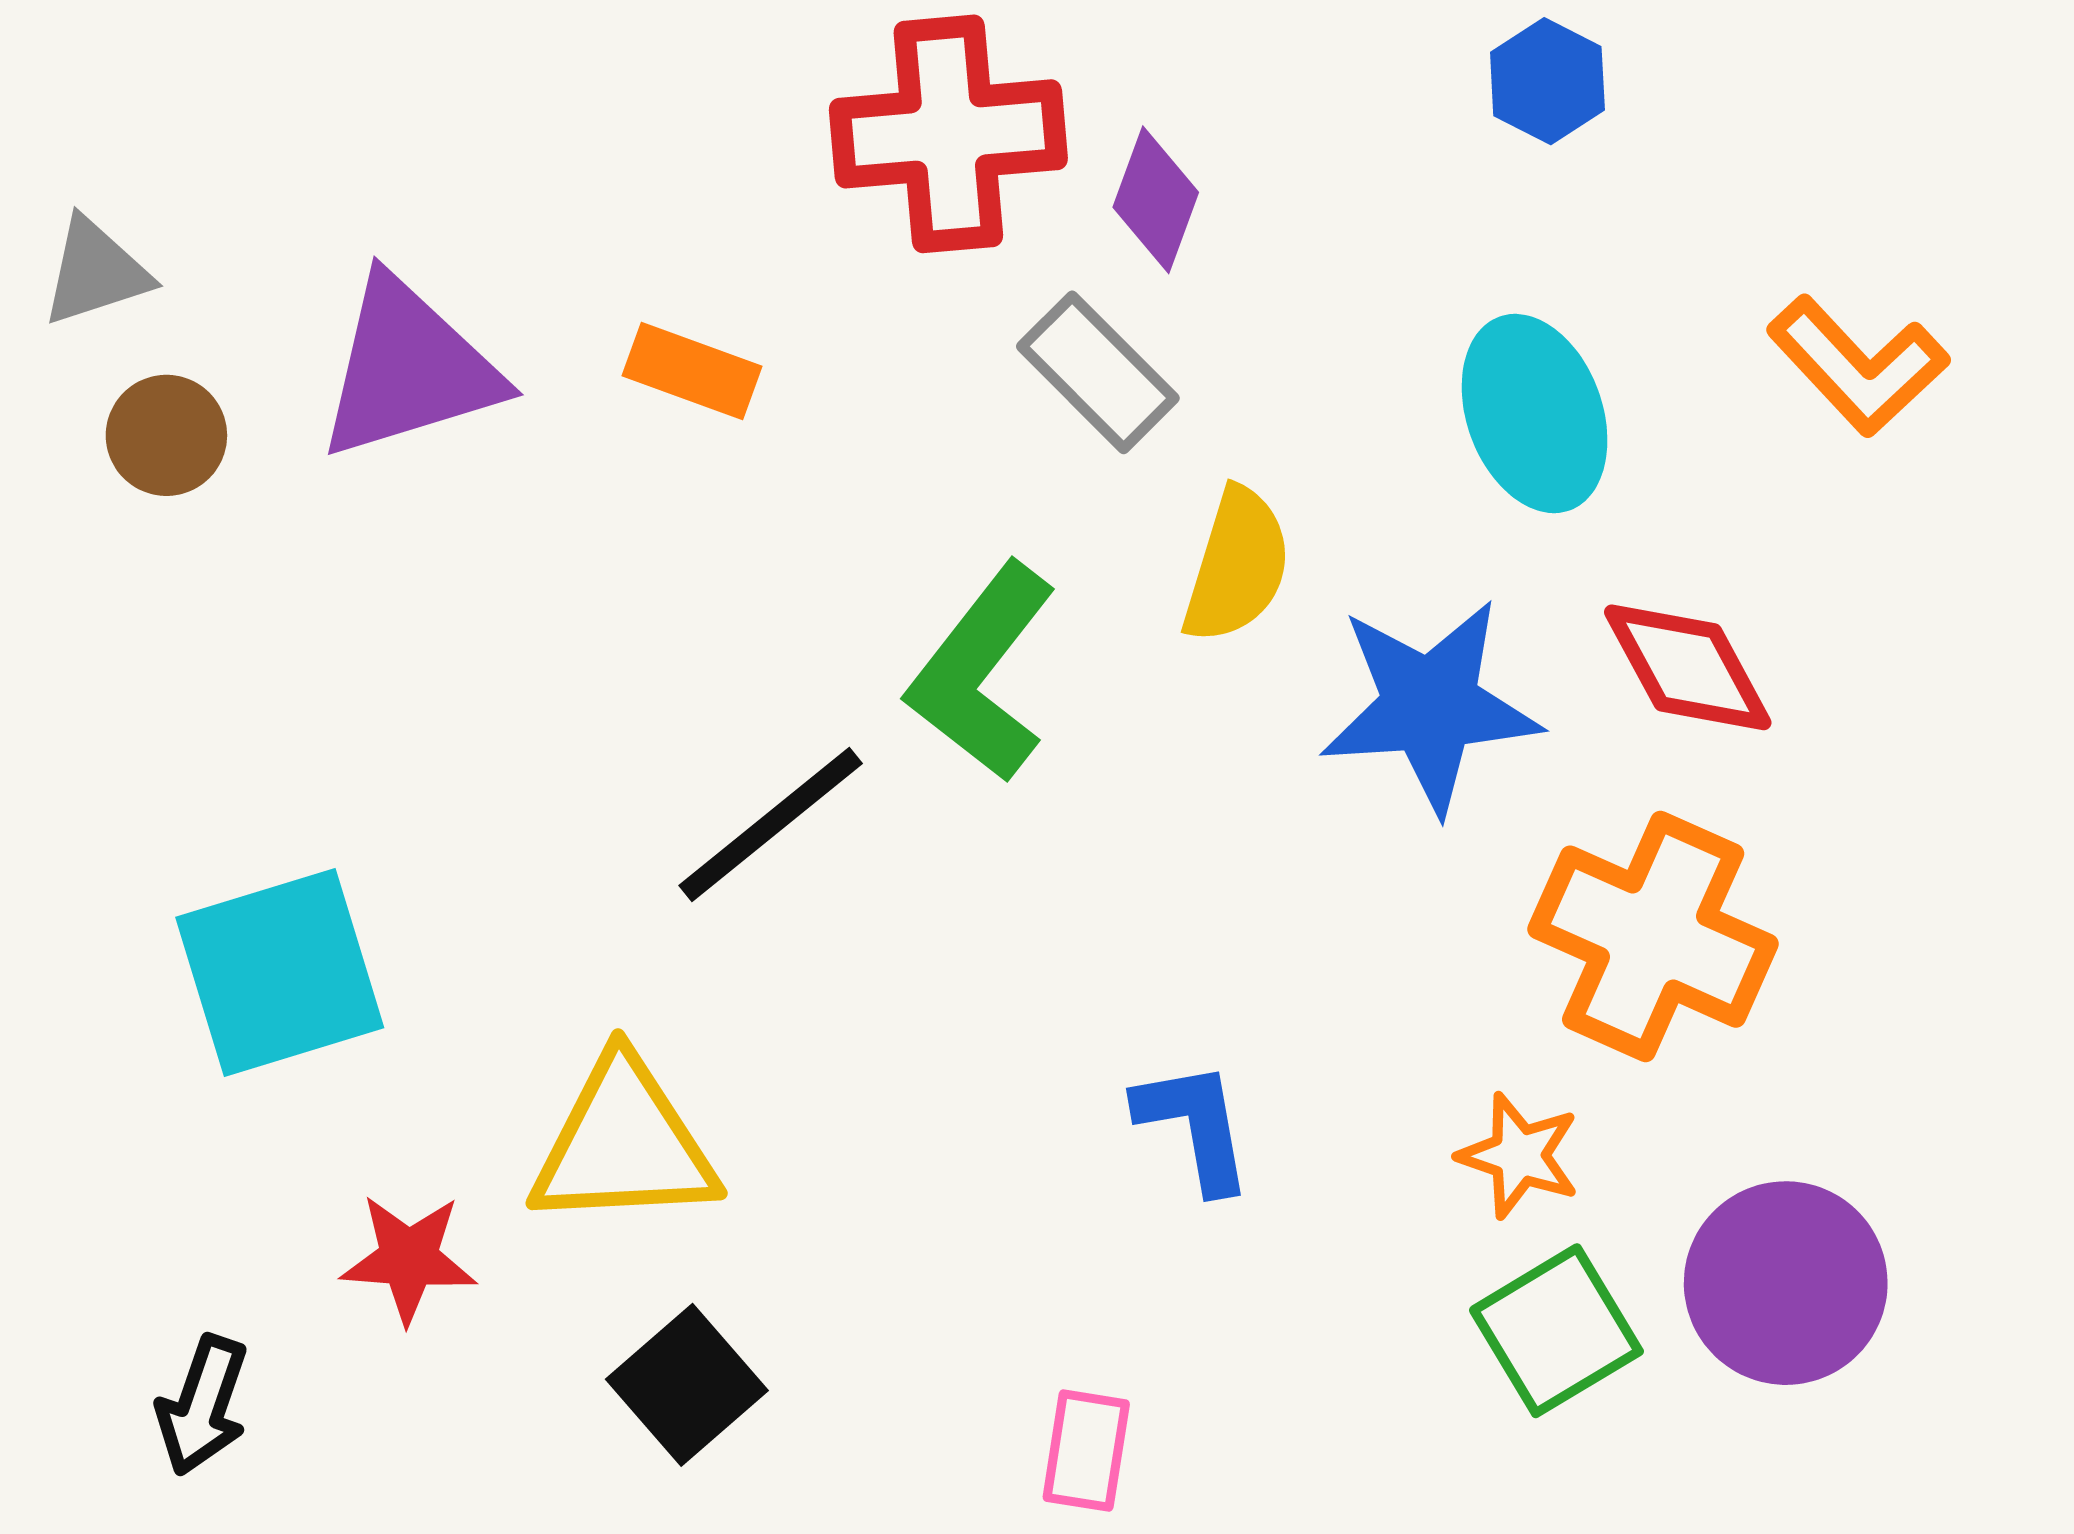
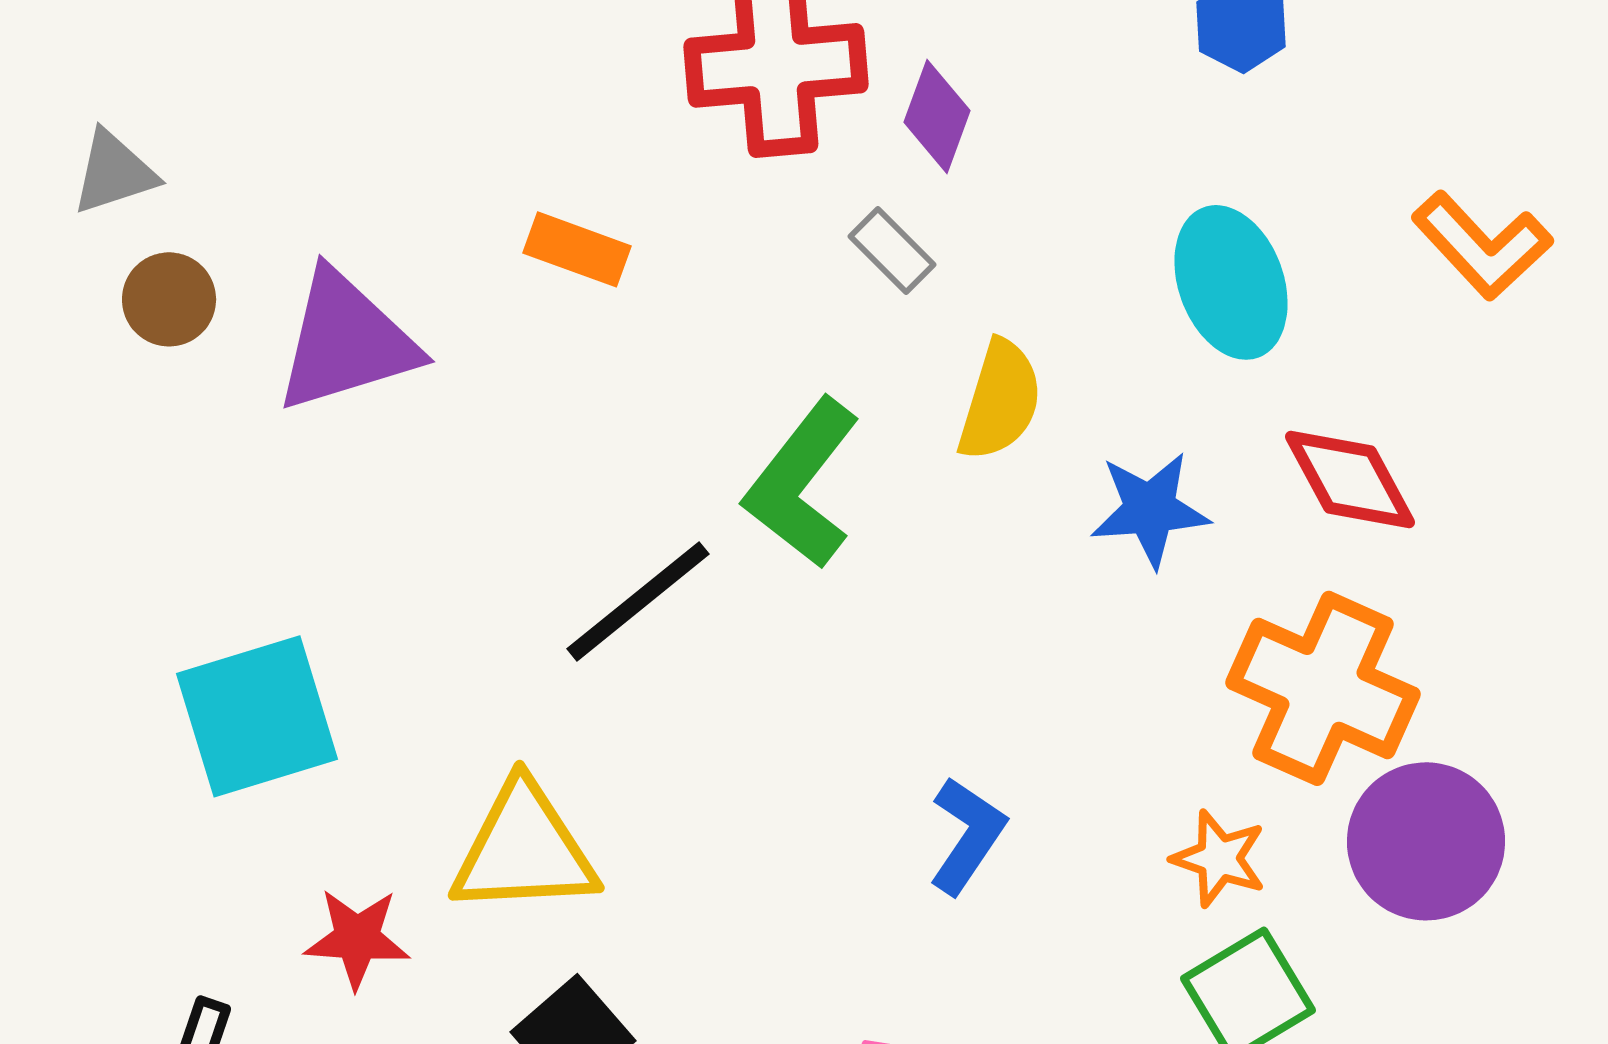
purple triangle: (409, 368) -> (346, 341), moved
gray rectangle: (1098, 372) -> (892, 250), size x0.7
blue star: (1430, 706) -> (1150, 509), size x0.7
blue L-shape: (1194, 1126) -> (967, 835), turned 44
purple circle: (1786, 1283) -> (1426, 841), moved

